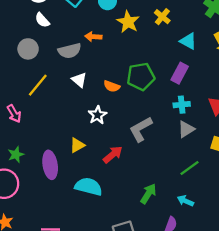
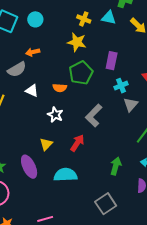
yellow star: (128, 22) -> (77, 42), moved
cyan triangle: (188, 41) -> (109, 18), moved

